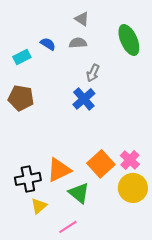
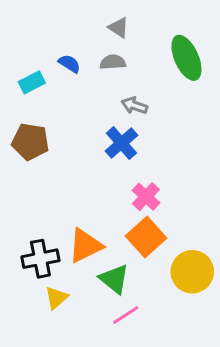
gray arrow: (93, 73) -> (134, 106), turned 84
pink cross: (130, 160) -> (146, 197), moved
pink line: (68, 227) -> (126, 315), moved

